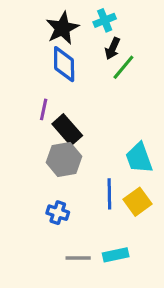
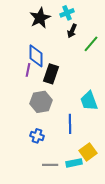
blue diamond: (64, 64) -> (36, 56), moved
green line: (123, 67) -> (91, 44), moved
black rectangle: (67, 130) -> (51, 74), moved, turned 60
yellow square: (138, 202) -> (88, 152), moved

